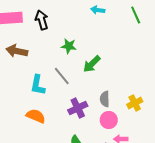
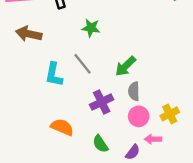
green arrow: (92, 64) -> (126, 66), moved
yellow cross: (135, 103) -> (170, 114), moved
orange semicircle: (36, 116) -> (62, 127), moved

